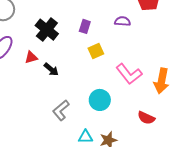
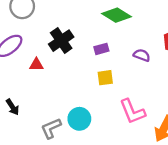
purple rectangle: (85, 26) -> (101, 49), turned 40
black arrow: (51, 69) -> (13, 107), moved
cyan circle: (100, 100) -> (79, 119), moved

